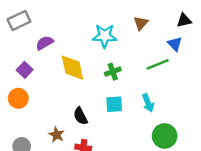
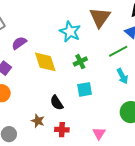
brown triangle: (141, 23) -> (100, 17), size x1.6
cyan star: (105, 36) -> (70, 32), turned 30
cyan arrow: (148, 103) -> (122, 76), moved

